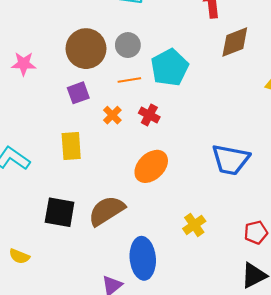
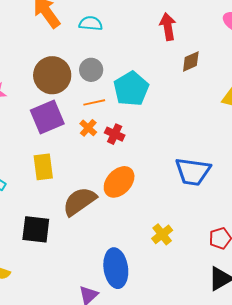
brown diamond: (235, 42) -> (191, 62), size x0.7
purple square: (78, 93) -> (47, 117), size x1.6
orange cross: (112, 115) -> (88, 128), moved
brown semicircle: (107, 211) -> (79, 201), moved

